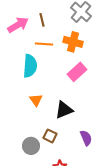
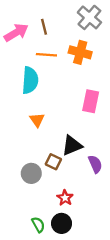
pink rectangle: (77, 72) -> (91, 101), moved, turned -36
black triangle: (64, 110) -> (72, 145), moved

